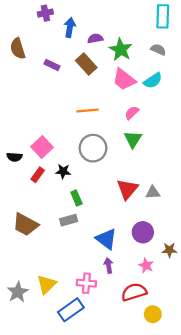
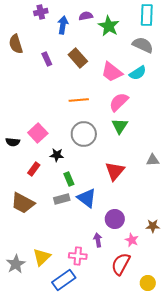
purple semicircle: (95, 39) -> (86, 16), moved
green star: (121, 50) -> (109, 26), moved
gray semicircle: (158, 50) -> (143, 45), size x1.5
purple rectangle: (52, 65) -> (47, 59), turned 40
pink semicircle: (132, 113) -> (119, 102), size x1.5
red rectangle: (38, 175) -> (34, 169), moved
gray triangle: (153, 192) -> (153, 160), moved
purple circle: (143, 232) -> (115, 219), moved
blue triangle: (106, 239) -> (87, 198), moved
red semicircle: (134, 292) -> (121, 264), turned -45
yellow circle: (153, 314) -> (148, 283), moved

